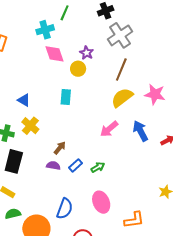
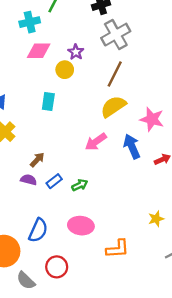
pink diamond: (54, 54) -> (39, 51), turned -75
pink star: (155, 94) -> (152, 119), moved
pink ellipse: (101, 202) -> (81, 226), turned -65

